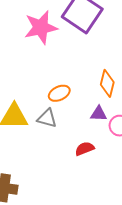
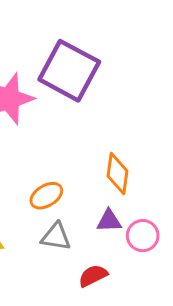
gray triangle: (47, 118) -> (56, 237), moved

